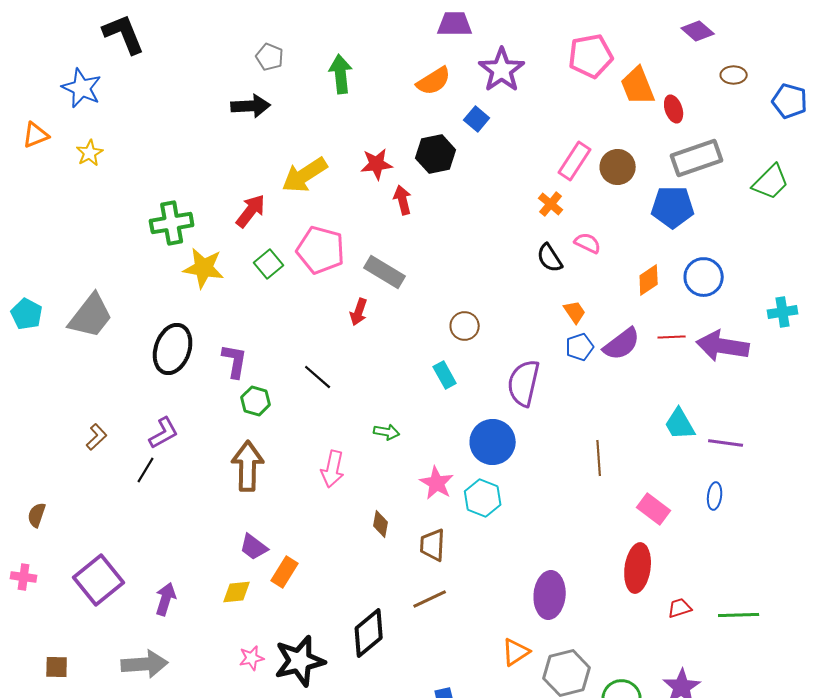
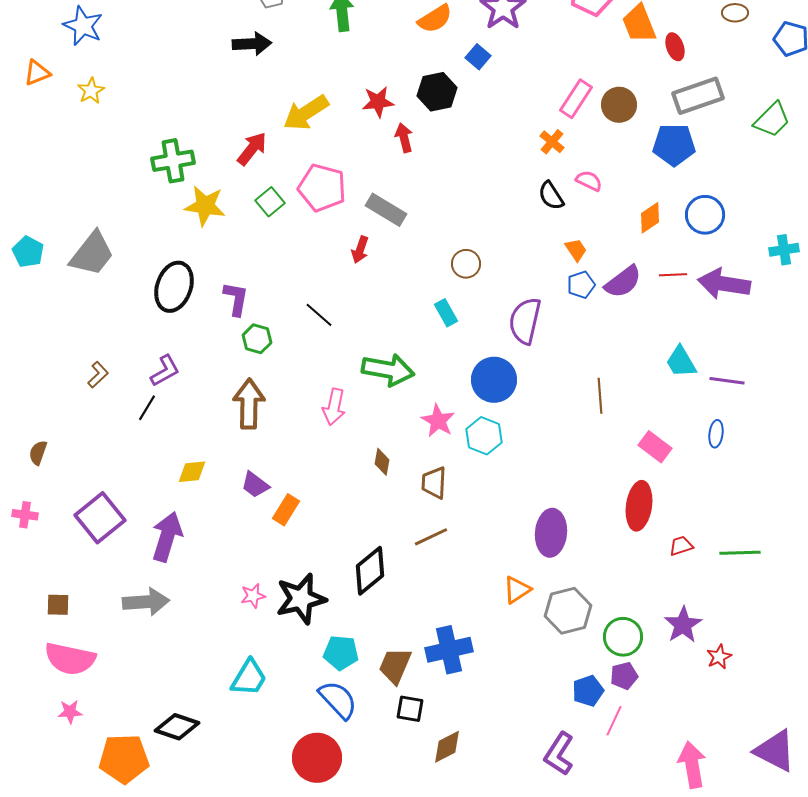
green arrow: (387, 432) -> (388, 370), size x2.0
yellow diamond: (237, 592) -> (192, 472), moved
purple arrow: (166, 599) -> (167, 537), size x1.5

